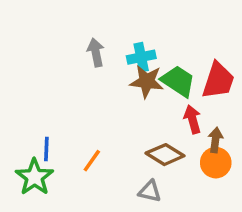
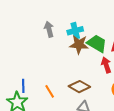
brown diamond: (165, 155) -> (79, 87), moved
orange line: (92, 161) -> (50, 91), turned -64

